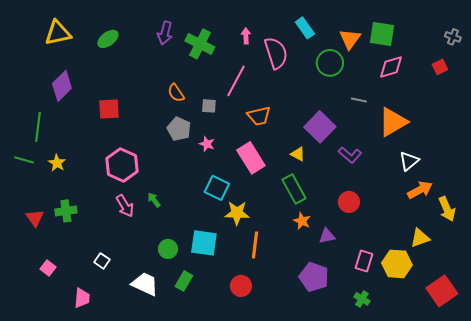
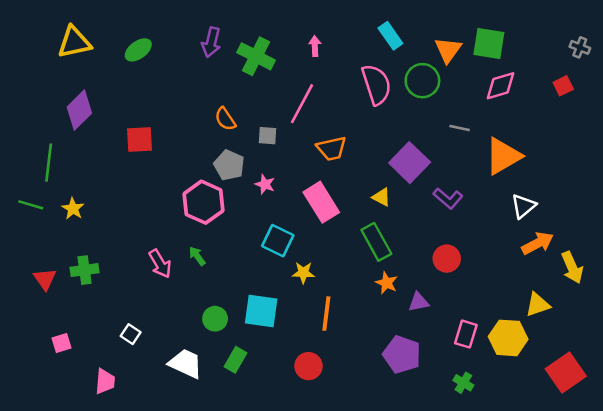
pink semicircle: (276, 53) -> (376, 84), moved
pink hexagon: (122, 165) -> (204, 202), moved
yellow star: (237, 213) -> (303, 273), size x0.7
pink square: (48, 268) -> (61, 343), turned 35

